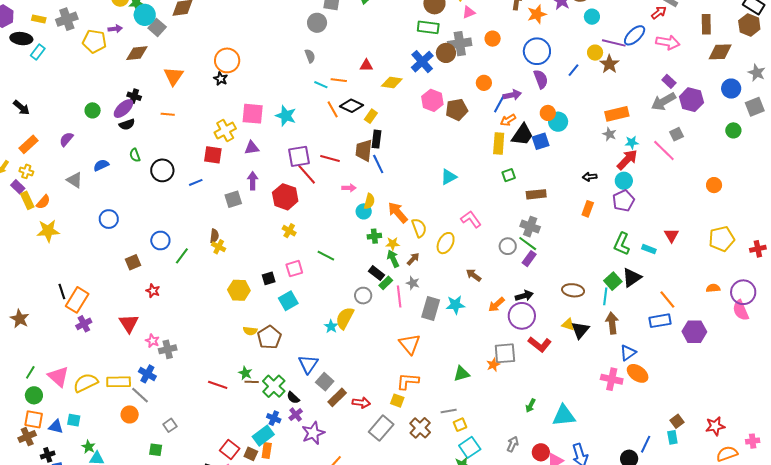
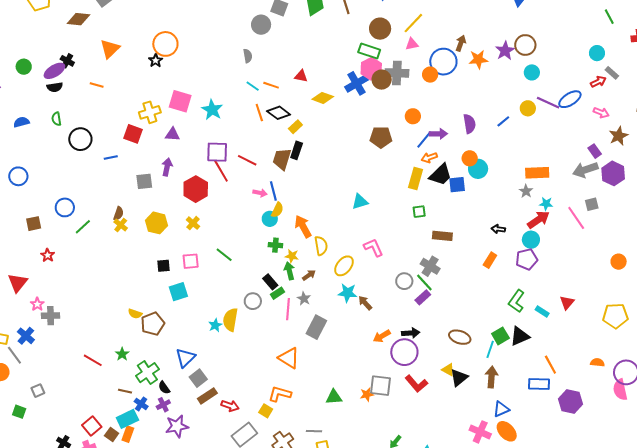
pink arrow: (668, 42) -> (601, 113), size x0.7
blue circle: (537, 51) -> (443, 62), moved
brown star: (609, 64) -> (618, 136), moved
pink hexagon: (432, 100) -> (371, 69), moved
blue line: (378, 164) -> (273, 191), moved
yellow hexagon: (239, 290) -> (156, 223), moved
cyan star: (455, 305) -> (348, 293), moved
yellow semicircle: (345, 318) -> (230, 320), turned -30
orange triangle: (410, 344) -> (289, 358), turned -30
brown line: (252, 382) -> (125, 391), moved

